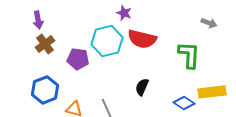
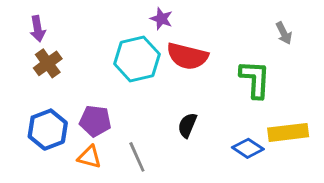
gray arrow: (209, 23) -> (284, 33), turned 42
purple pentagon: (78, 59) -> (95, 121), moved

